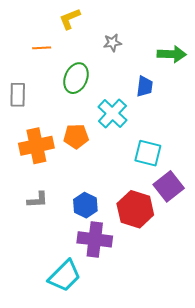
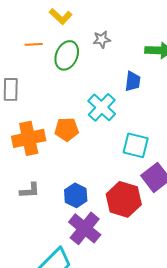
yellow L-shape: (70, 19) -> (61, 16), turned -115
green ellipse: (76, 78) -> (67, 55), moved
purple cross: (95, 239) -> (85, 228), turned 32

